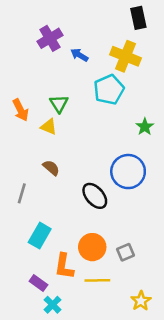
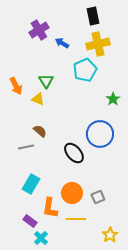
black rectangle: (138, 18) -> (93, 16), moved
yellow cross: (126, 56) -> (98, 44), turned -35
gray line: (22, 193) -> (26, 147), moved, turned 63

